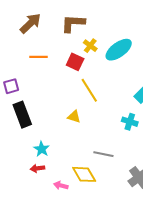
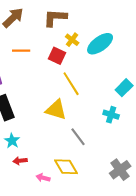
yellow triangle: (74, 117) -> (56, 110), size x1.6
cyan star: (42, 149) -> (12, 141), moved
gray line: (103, 154) -> (78, 137), moved, turned 42

